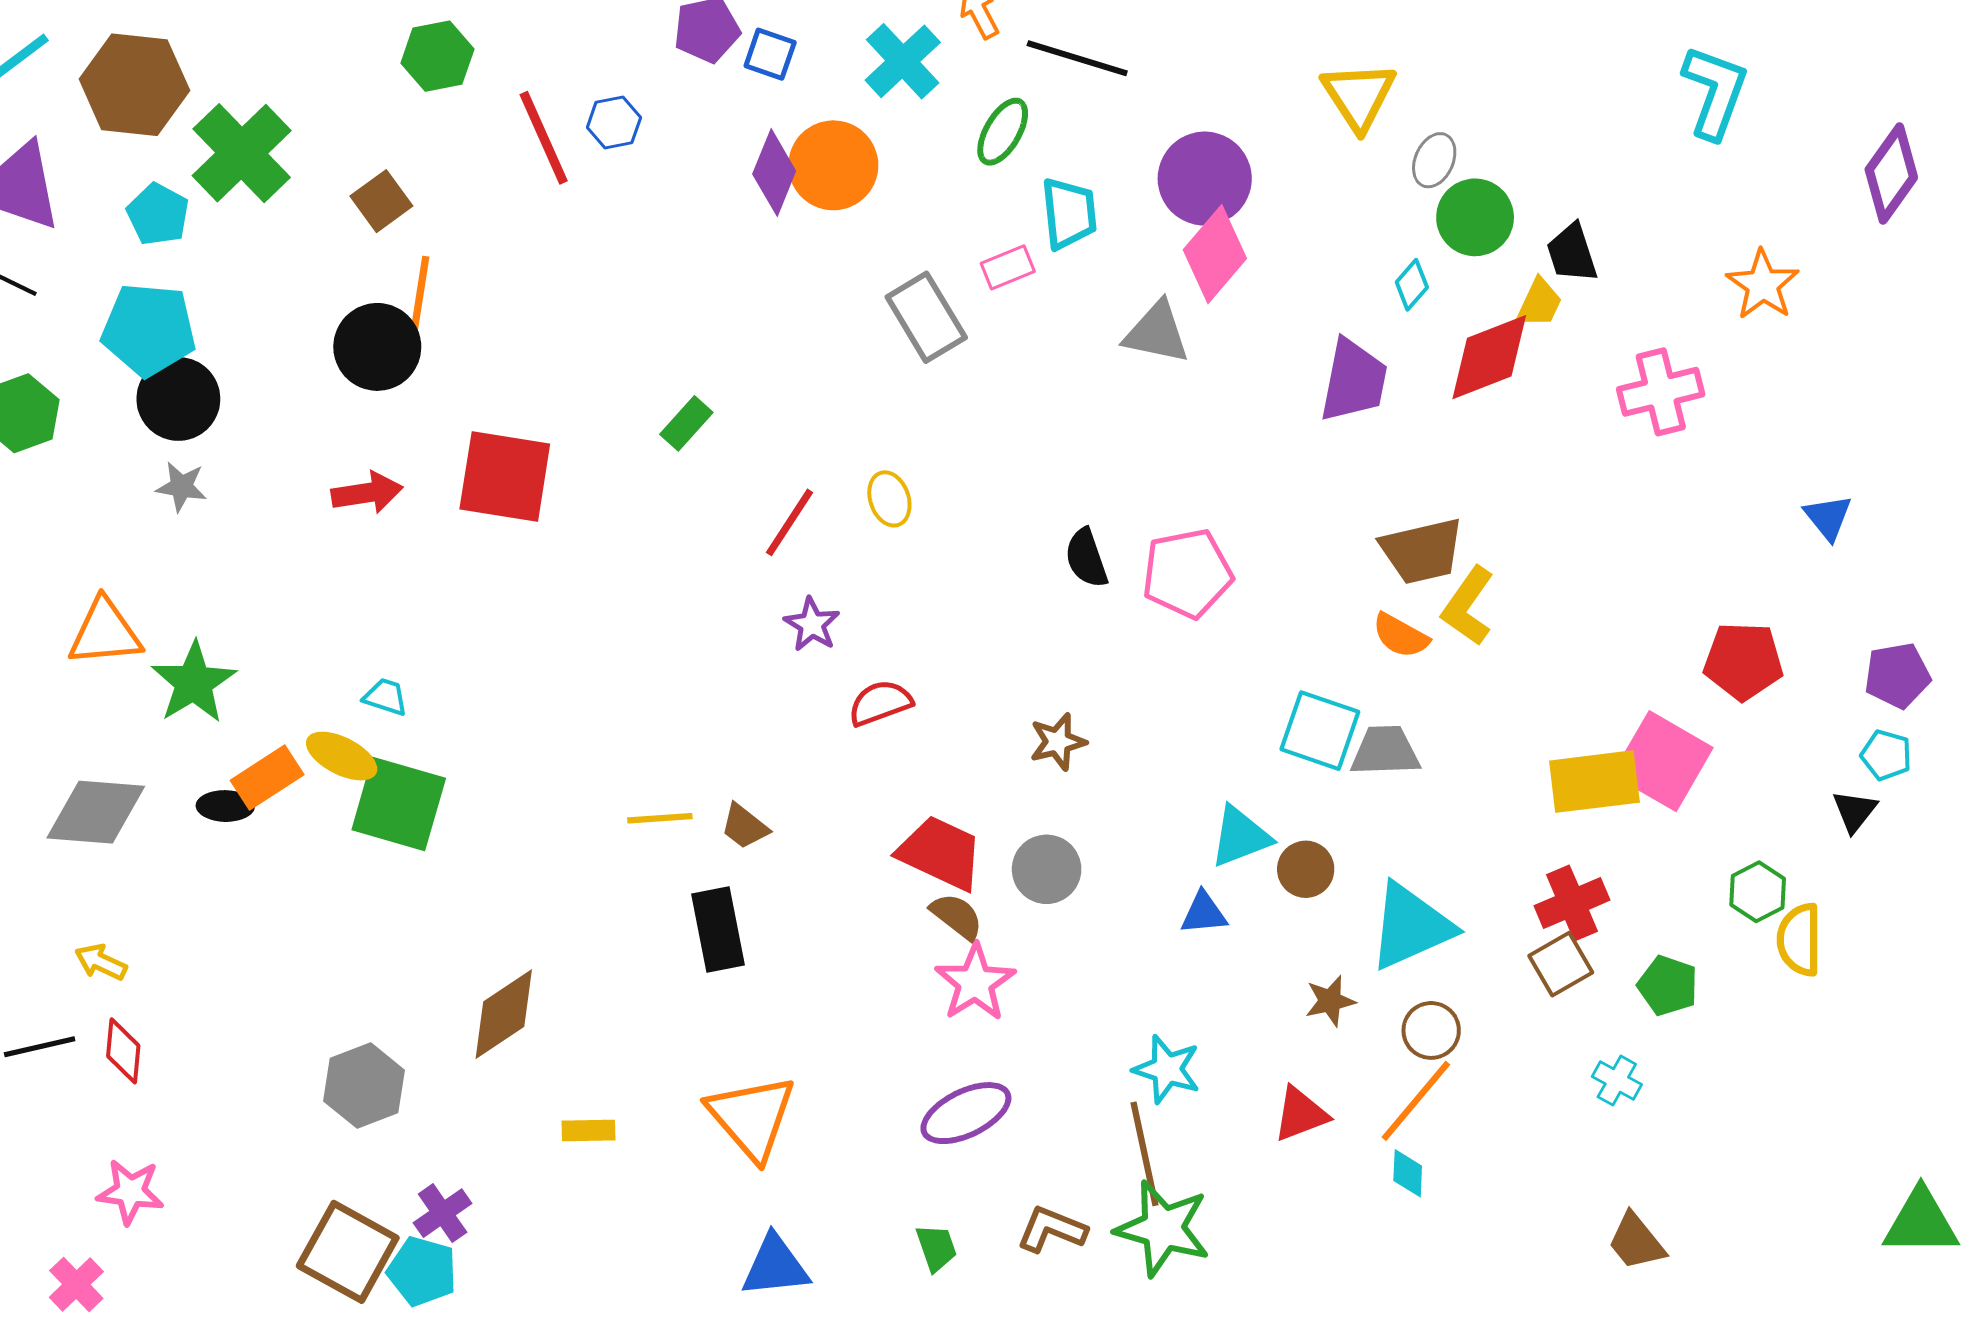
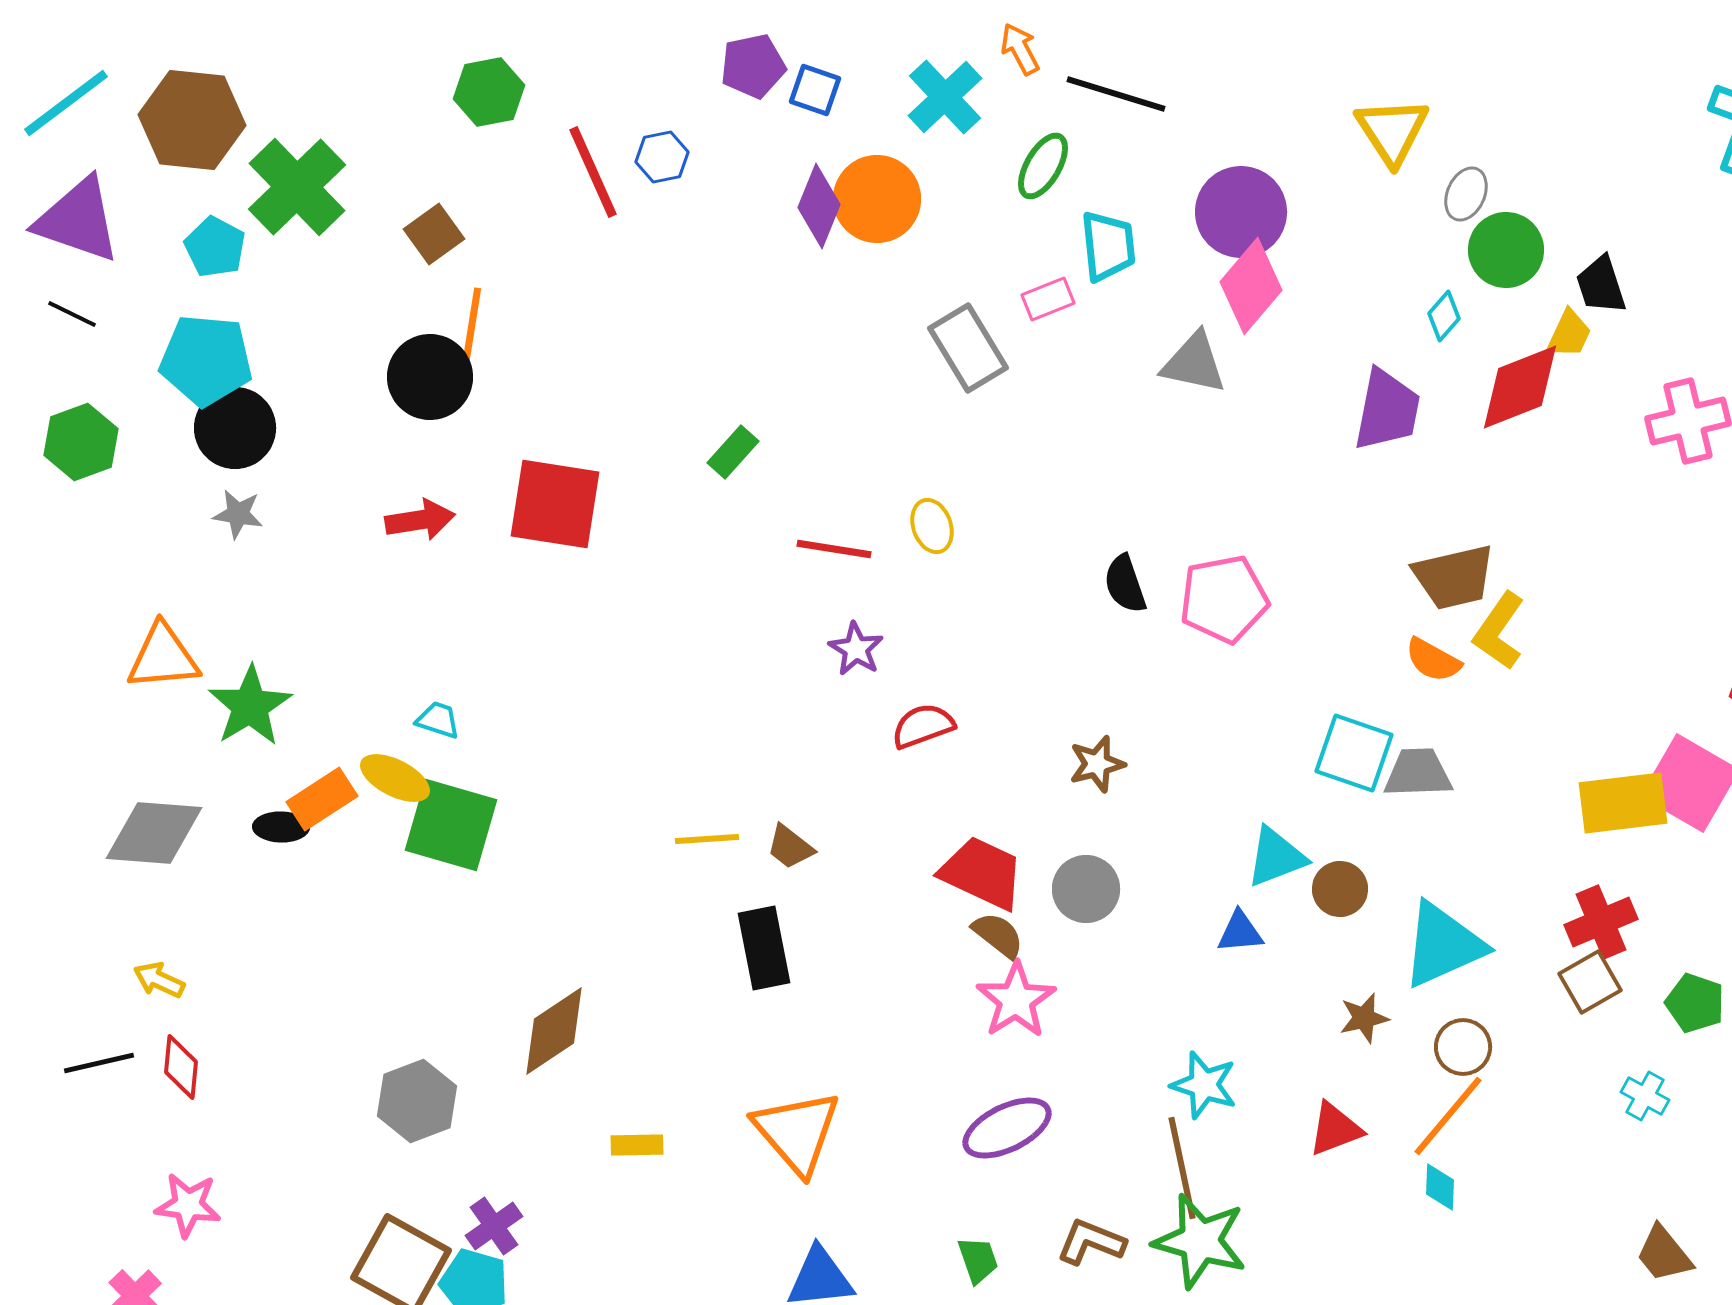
red line: (789, 522) -> (834, 549), turned 66

